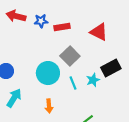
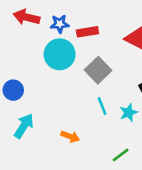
cyan circle: (48, 73) -> (60, 54), moved
cyan star: (93, 80) -> (129, 113), moved
orange arrow: (49, 106) -> (70, 136), turned -64

